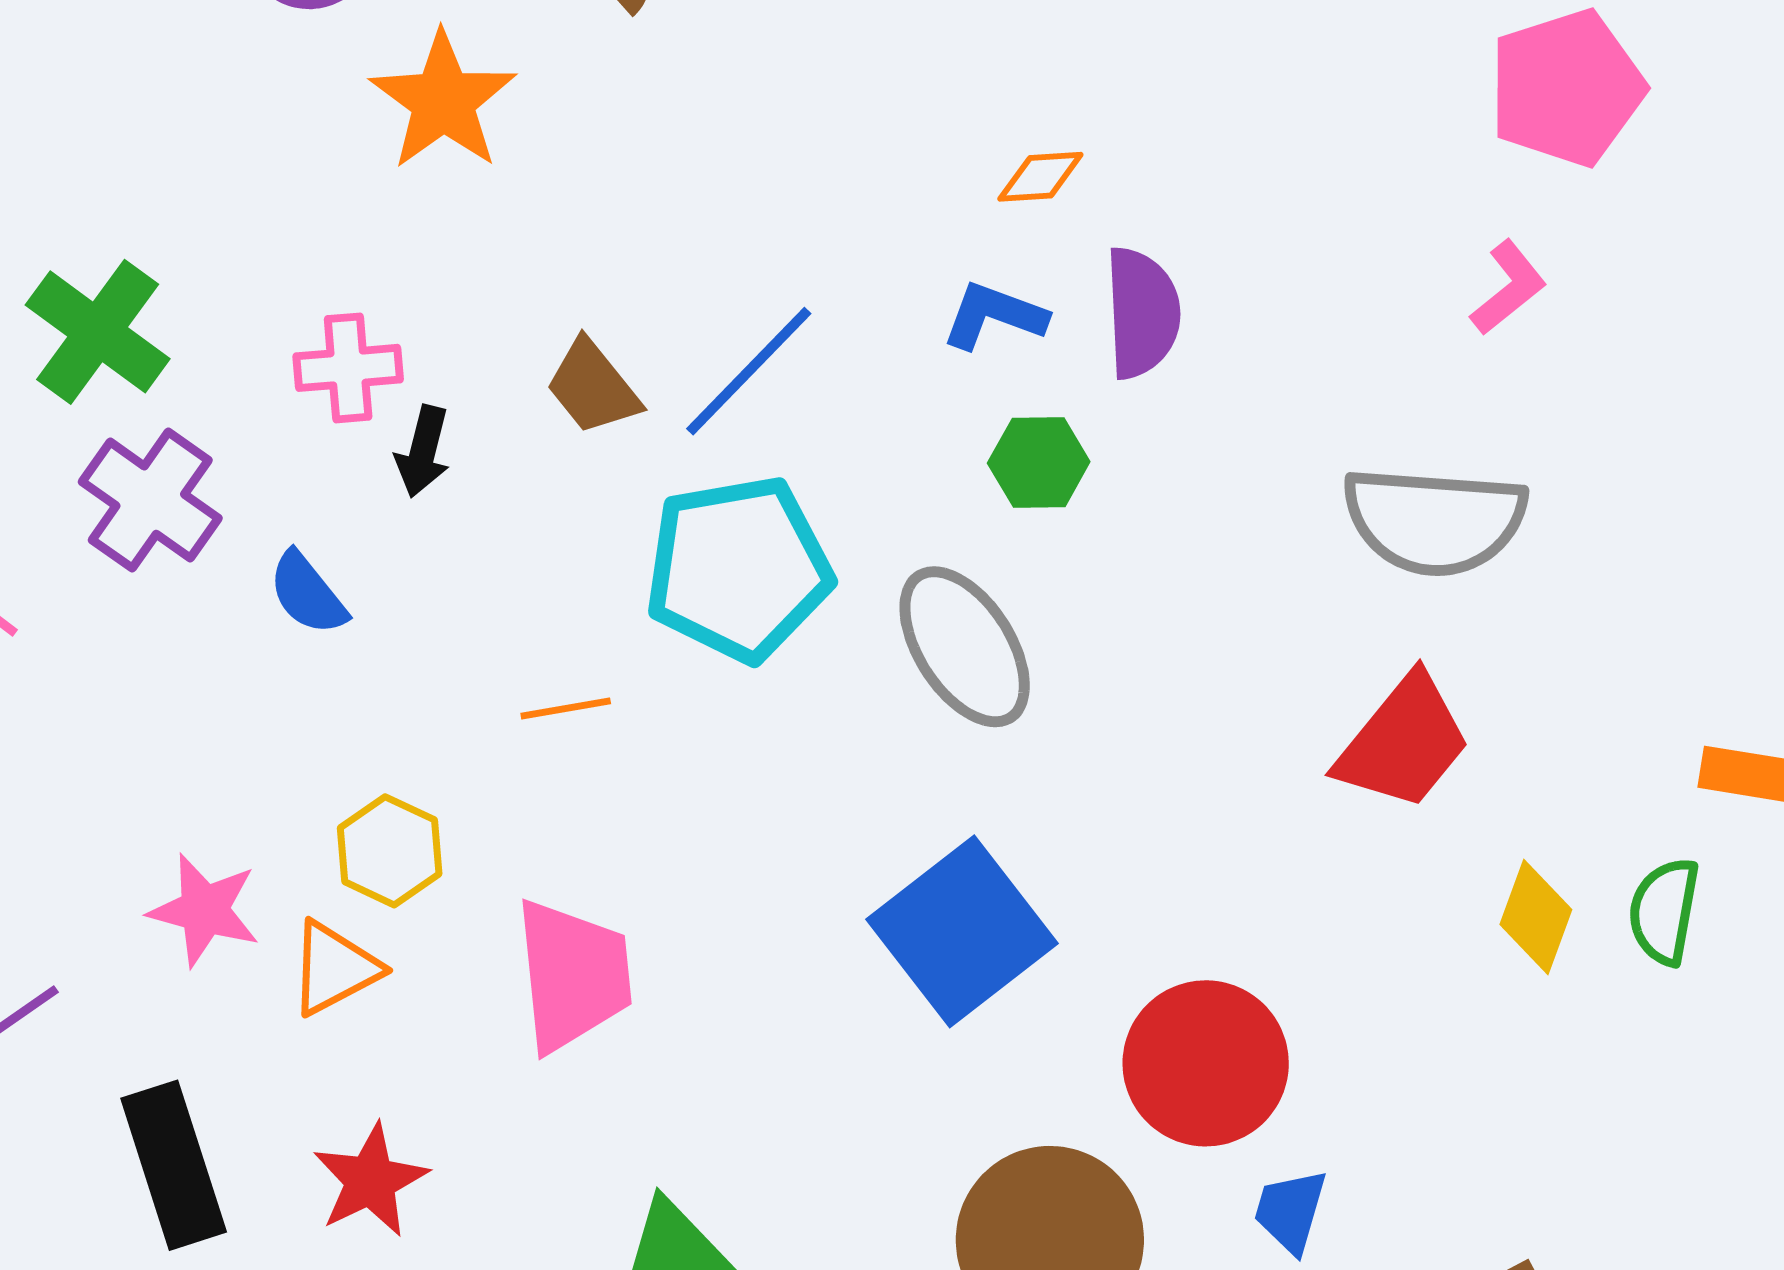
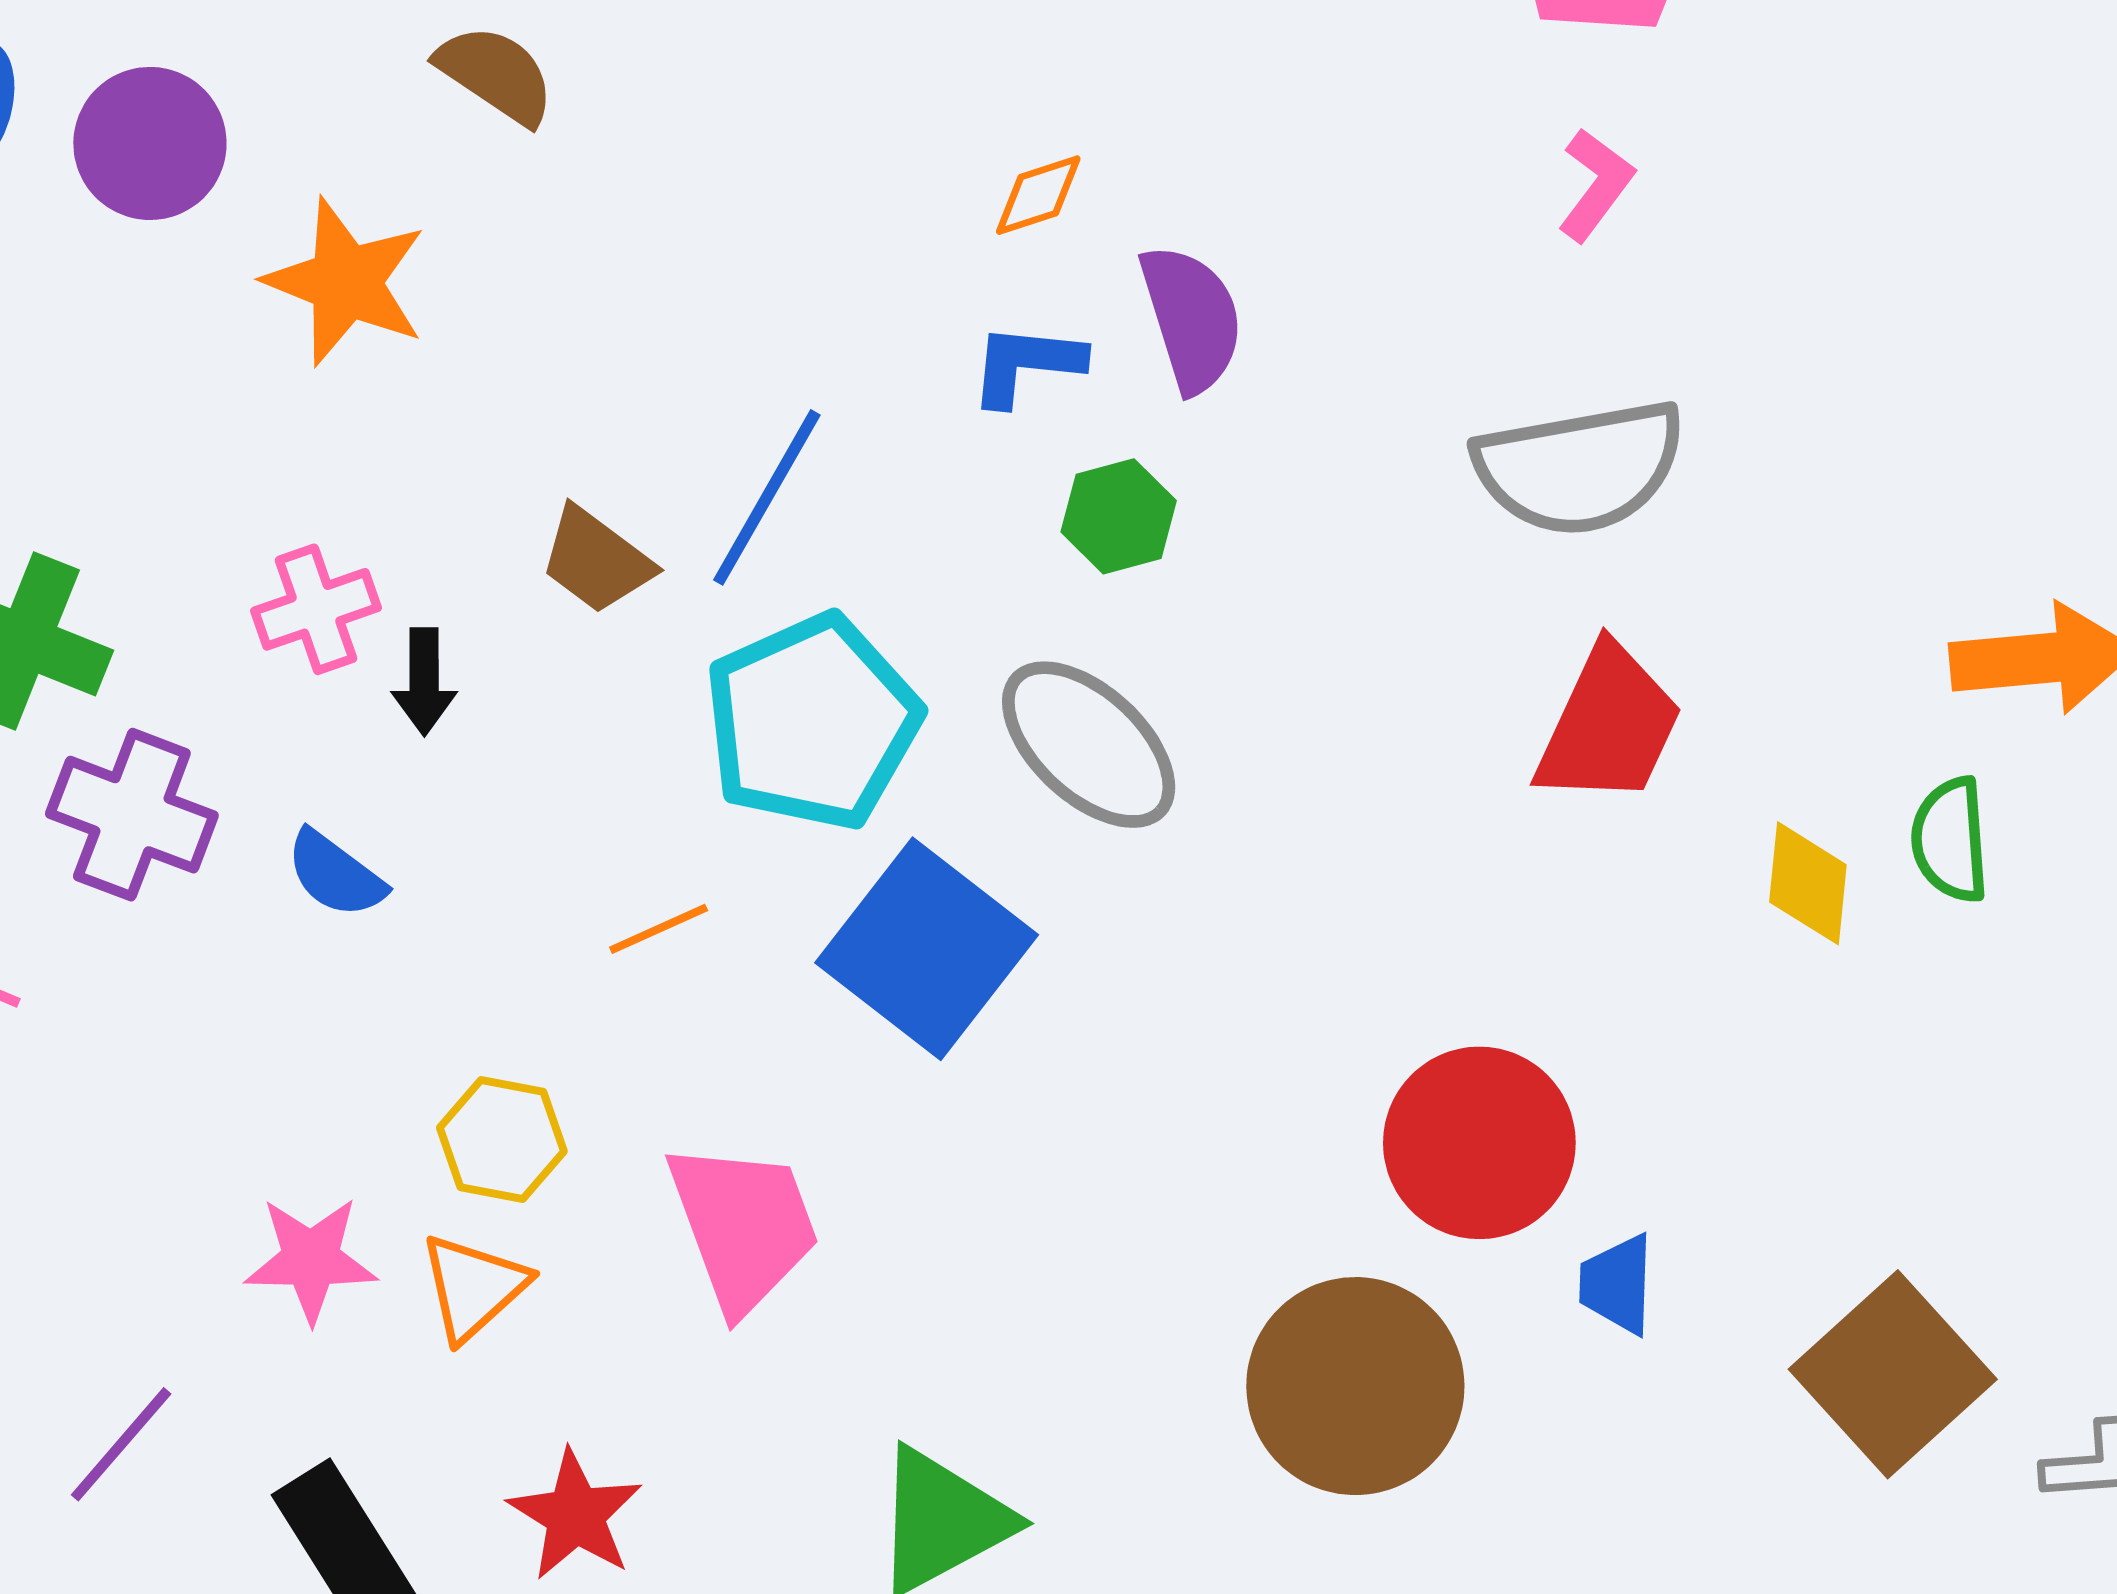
blue square: (962, 931) -> (927, 949), moved

